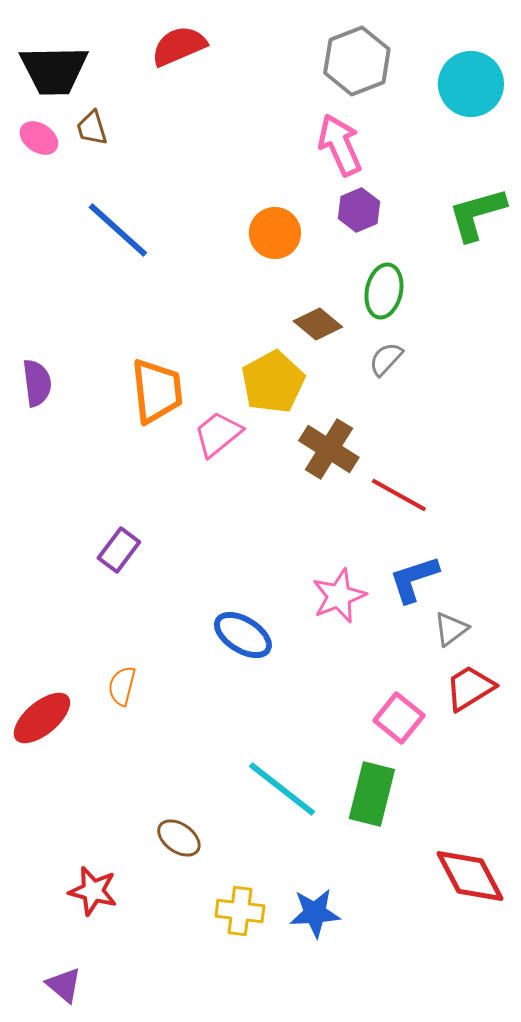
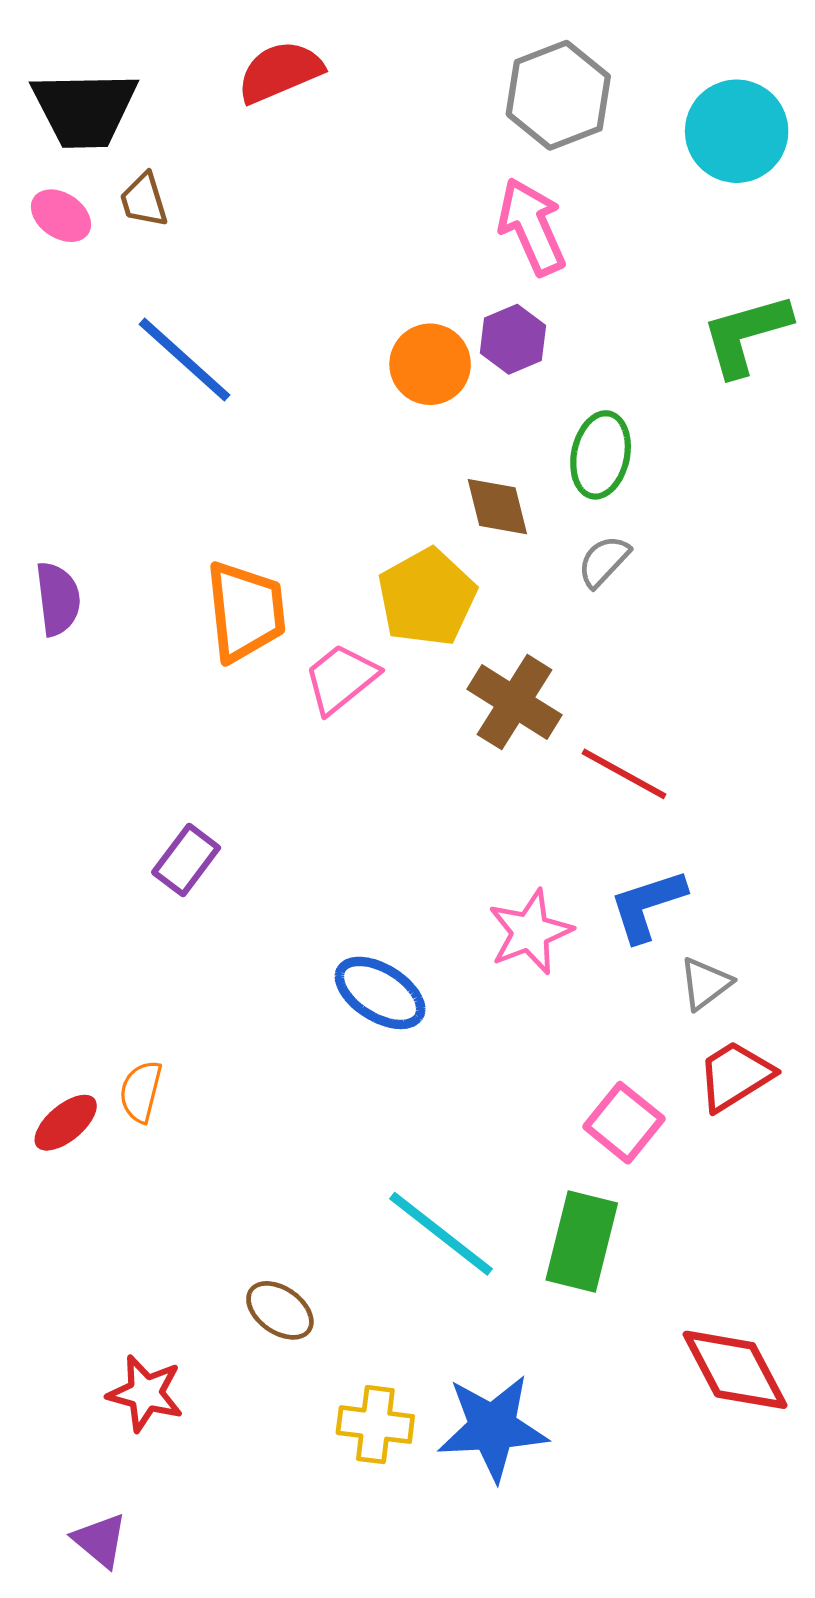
purple hexagon: (359, 210) -> (513, 339), moved
brown diamond: (318, 324) -> (497, 507), turned 36
orange semicircle: (122, 686) -> (141, 1091), moved
red ellipse: (42, 718) -> (66, 1123), size x0.7
blue star: (315, 913) -> (493, 1428), size x1.4

